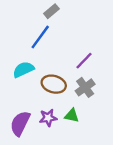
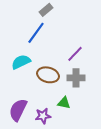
gray cross: (85, 87) -> (76, 78), turned 36
purple star: (48, 118) -> (43, 116), moved

